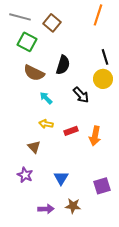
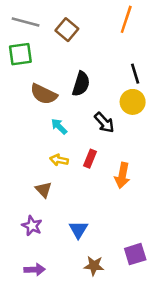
green square: (27, 42) -> (20, 54), moved, turned -36
red rectangle: (71, 131) -> (90, 159), moved, turned -48
purple square: (102, 186) -> (135, 254), moved
purple arrow: (46, 209) -> (35, 270), moved

